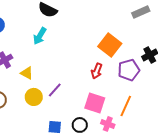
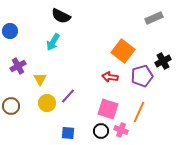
red arrow: (97, 71) -> (110, 77), turned 77
yellow triangle: (27, 73) -> (40, 79), turned 32
black circle: (80, 125) -> (101, 131), moved

